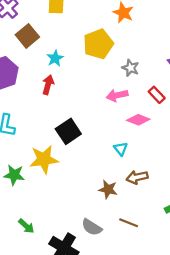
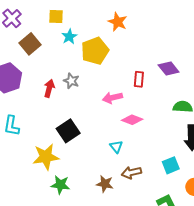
cyan star: (55, 58) -> (69, 37), moved
gray star: (131, 68) -> (71, 81), moved
red rectangle: (157, 95) -> (139, 79), moved, turned 49
green star: (14, 175) -> (60, 185), moved

